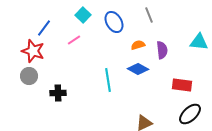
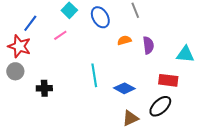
cyan triangle: (199, 42) -> (185, 54), moved
blue diamond: (138, 69) -> (124, 88), moved
black ellipse: (190, 114) -> (160, 106), moved

